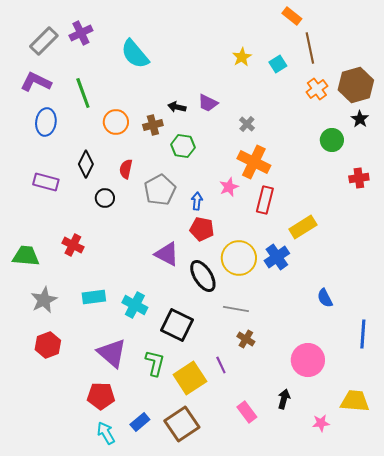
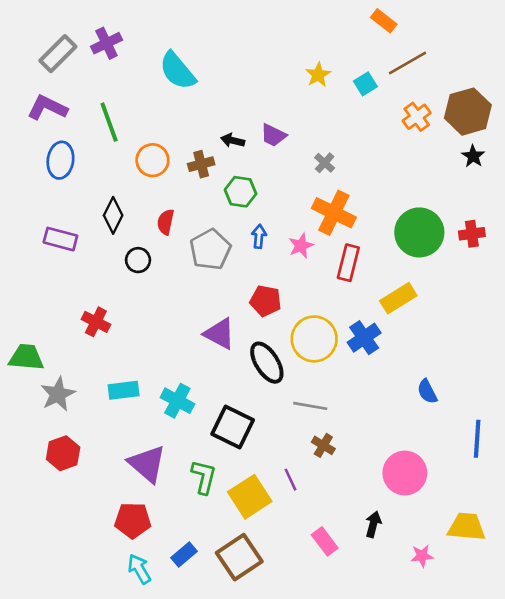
brown line: (310, 48) -> (407, 63), turned 72
green circle: (332, 140) -> (419, 232), moved, size x1.6
blue arrow: (197, 201) -> (259, 236), moved
green trapezoid: (26, 256) -> (26, 357), moved

